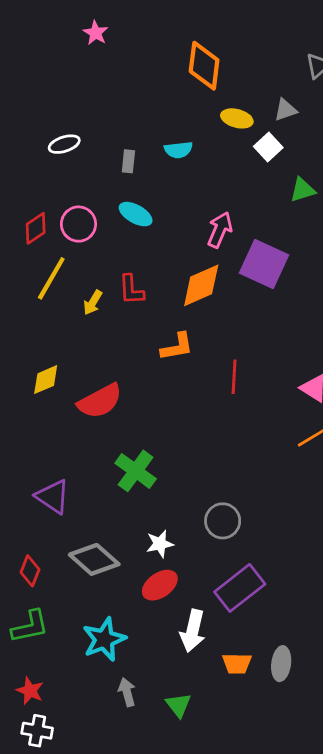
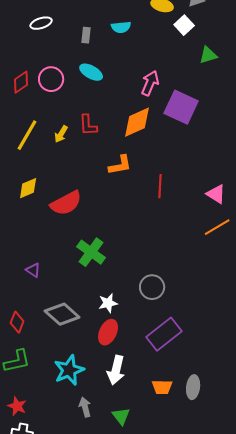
yellow line: (51, 278) -> (27, 135), moved
purple triangle: (53, 497) -> (33, 270), size x0.6
red ellipse: (160, 585) -> (108, 332), turned -30
white arrow: (193, 631) -> (116, 370), moved

